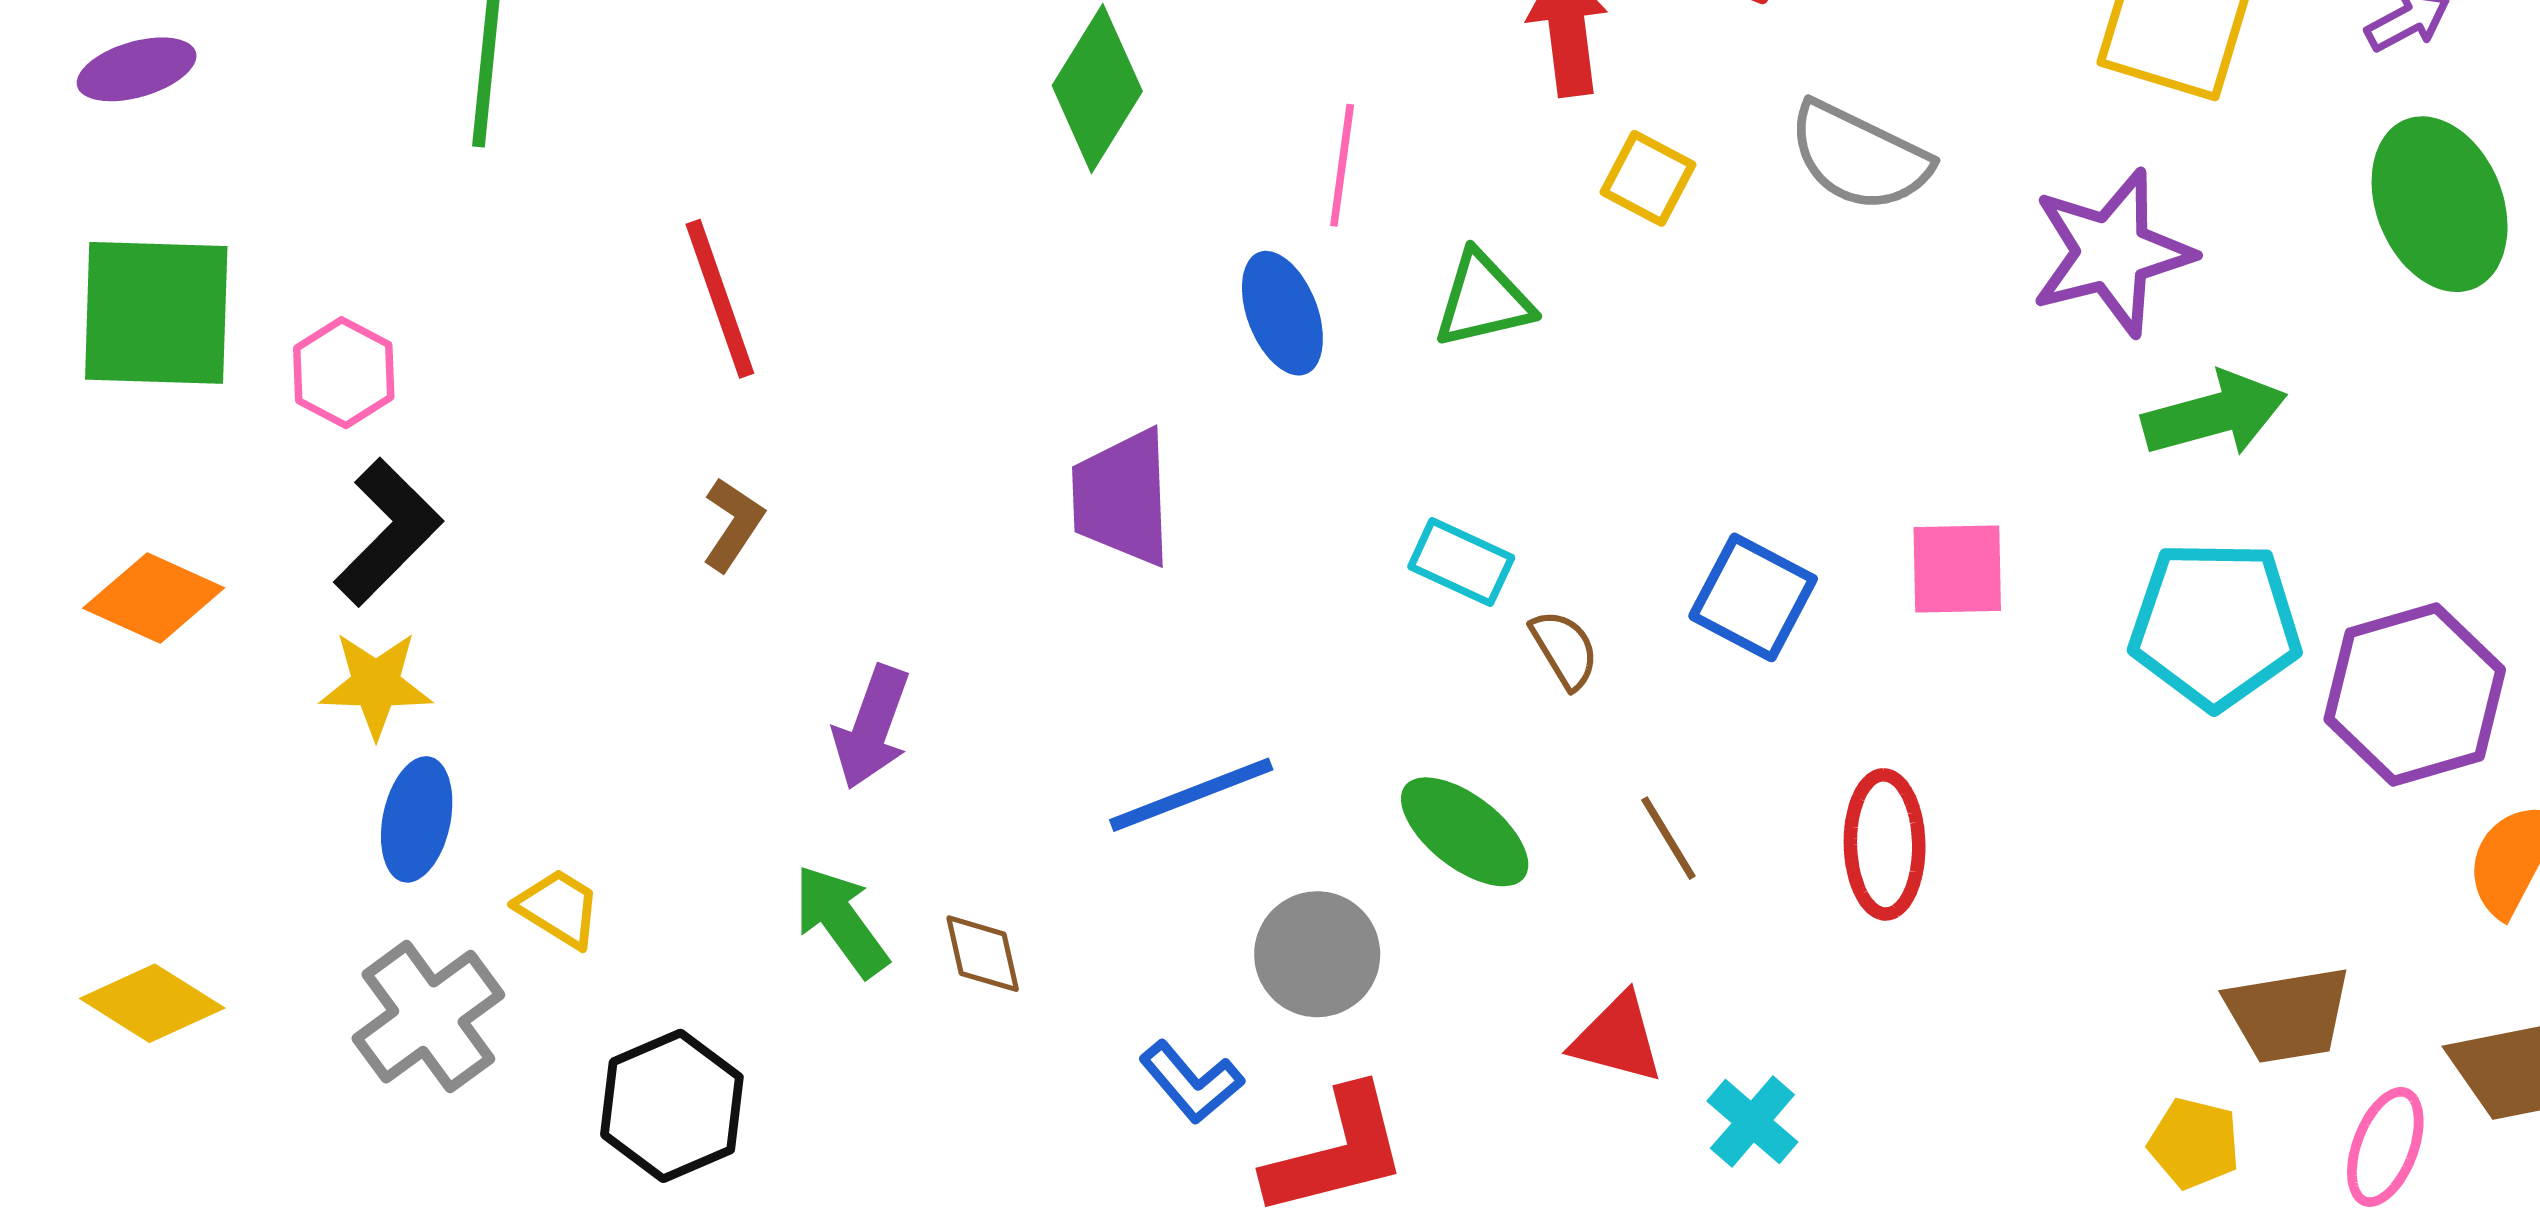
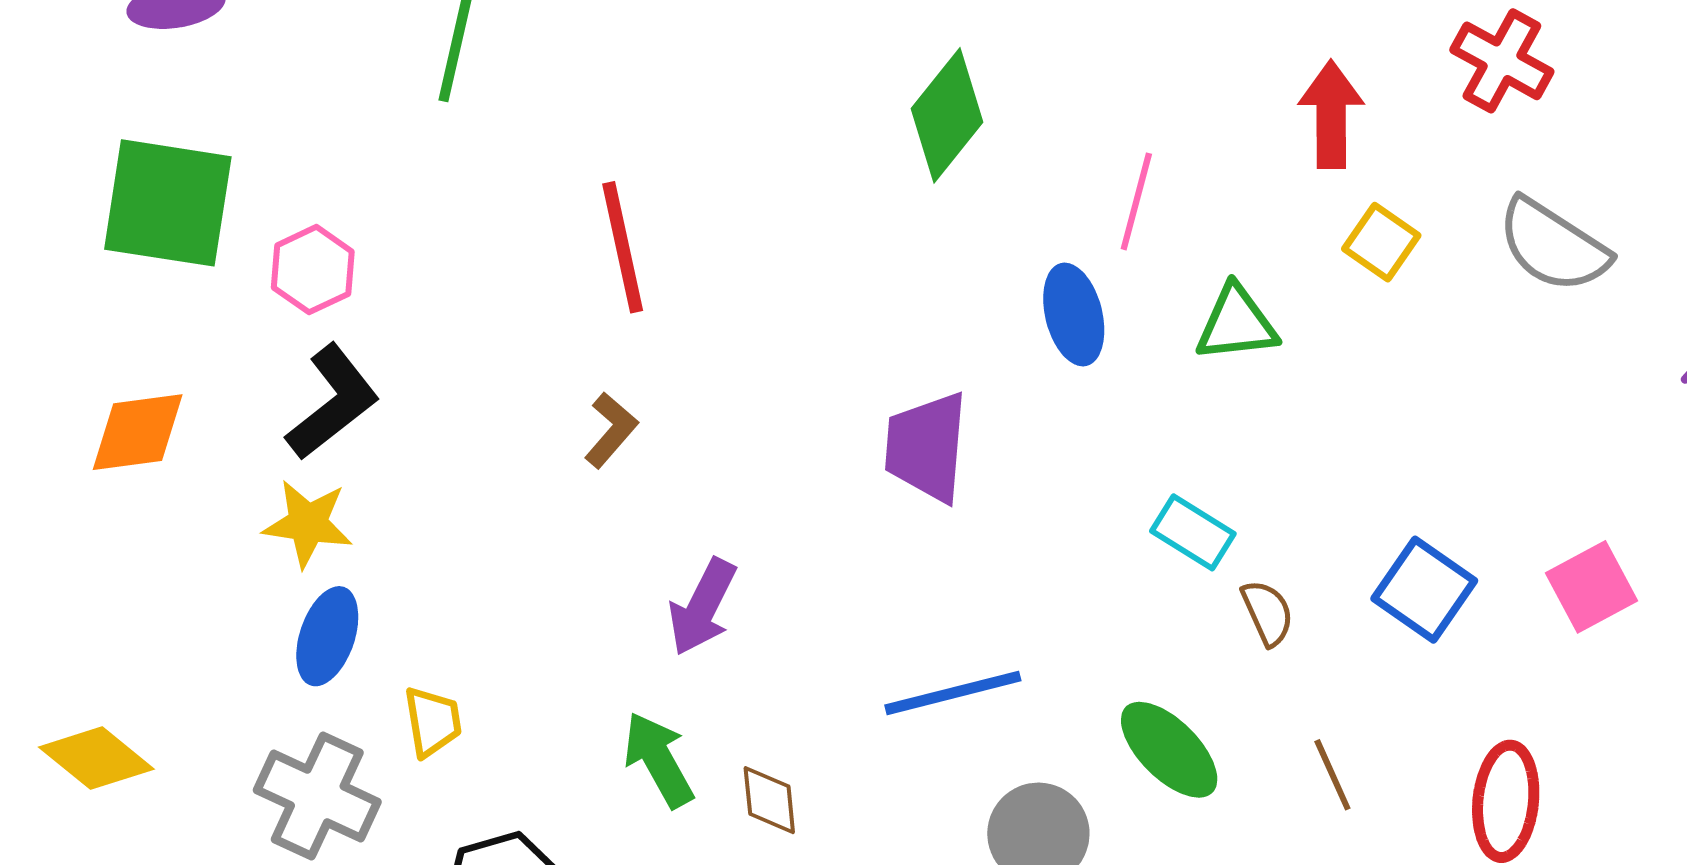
pink square: (1957, 569) -> (1591, 587), turned -34
orange diamond: (154, 598) -> (138, 432), turned -39
yellow trapezoid: (559, 908) -> (433, 722), turned 42
gray cross: (428, 1017) -> (317, 796), turned -36

